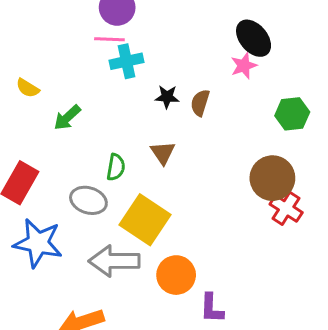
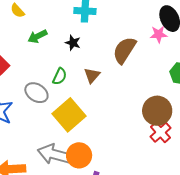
black star: (167, 97) -> (73, 43), moved
brown semicircle: (200, 103) -> (124, 50), size x1.6
gray arrow: (114, 261) -> (54, 154), moved

